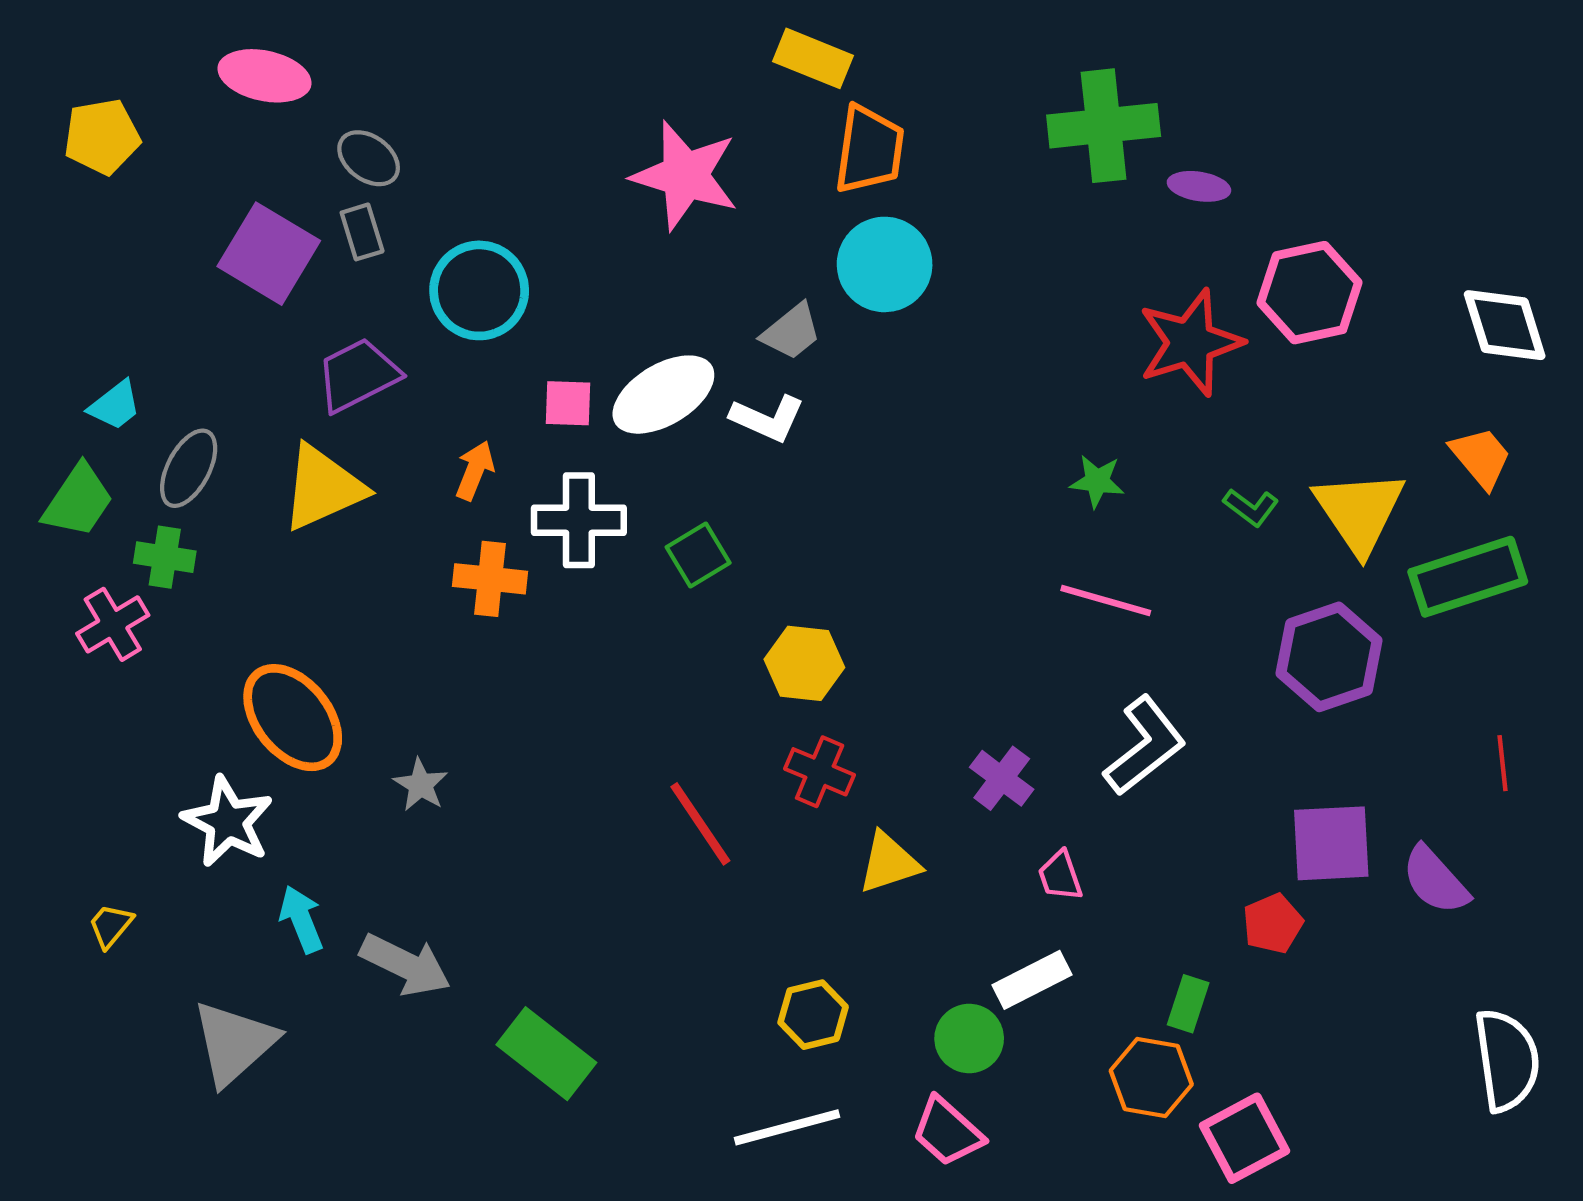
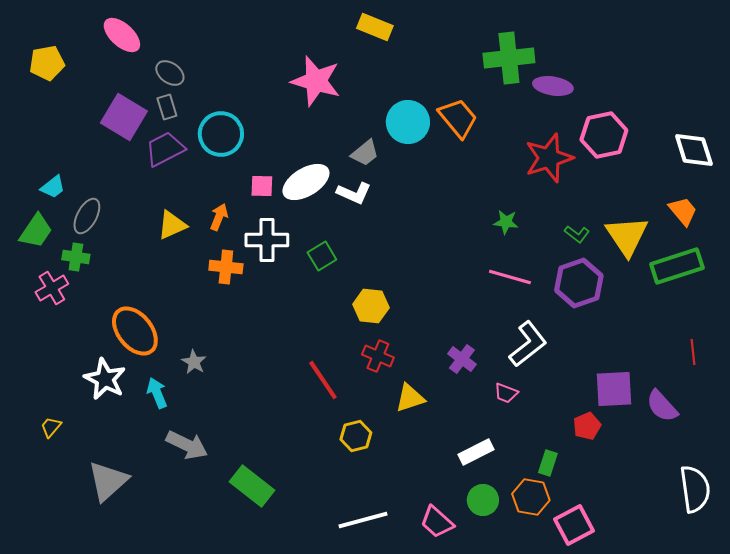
pink ellipse: (264, 76) -> (122, 35), turned 30
orange trapezoid: (869, 150) -> (458, 118), moved, turned -48
purple ellipse: (1199, 186) -> (553, 86), size x1.4
purple trapezoid: (358, 375) -> (165, 149), moved
yellow triangle: (323, 488) -> (172, 225), moved, size x0.7
purple hexagon: (1329, 657) -> (579, 283), moved
pink trapezoid: (1060, 876) -> (506, 393), moved, turned -50
cyan arrow: (301, 919) -> (157, 393), moved
yellow hexagon: (813, 1015) -> (356, 436), moved
green circle: (969, 1038) -> (483, 500), moved

